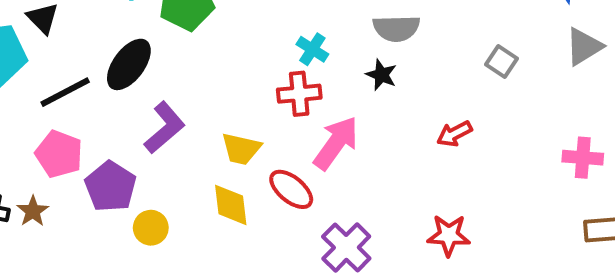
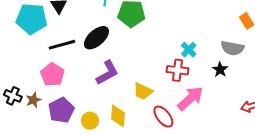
purple pentagon: (111, 187) -> (61, 110), moved
yellow diamond: (231, 205) -> (118, 116), moved

